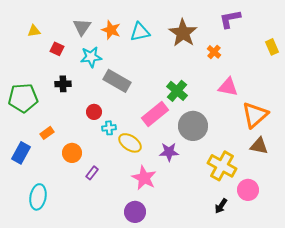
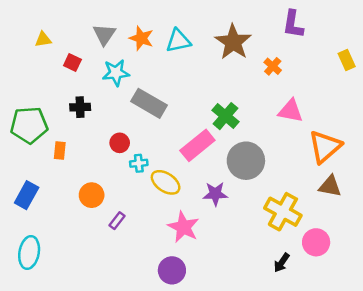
purple L-shape: (230, 19) -> (293, 24), turned -70
orange rectangle: (47, 133) -> (60, 150), moved, turned -48
cyan ellipse: (38, 197) -> (29, 253), moved

